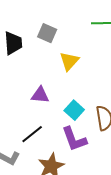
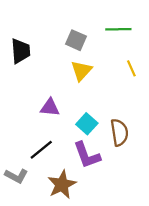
gray square: (47, 33) -> (76, 40), moved

